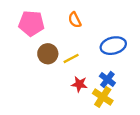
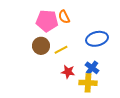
pink pentagon: (31, 23) -> (47, 21), moved
yellow cross: (103, 97) -> (88, 83), turned -30

